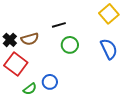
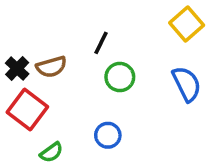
black line: (59, 25) -> (101, 43), turned -48
blue circle: (50, 82) -> (108, 135), moved

